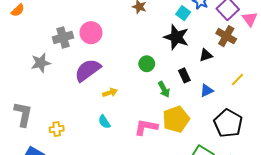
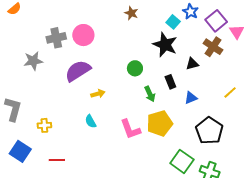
yellow line: (238, 80) -> (230, 92), moved
pink L-shape: (146, 127) -> (130, 129), turned -125

